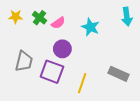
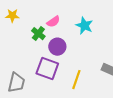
green cross: (40, 18) -> (38, 34), moved
gray trapezoid: (24, 61) -> (16, 83), moved

